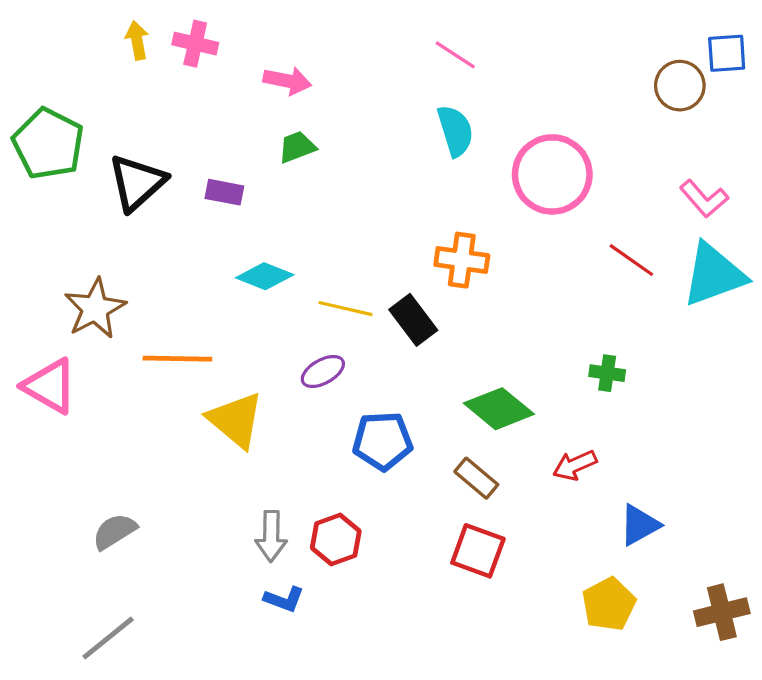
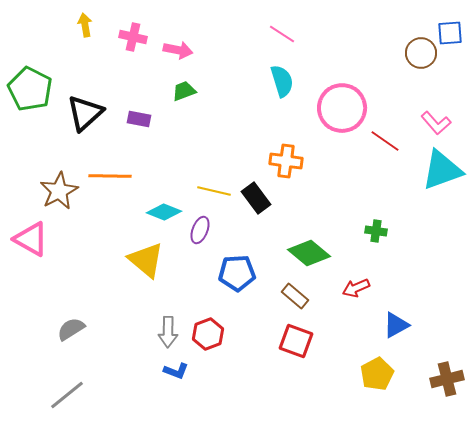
pink cross: (195, 44) -> (133, 37), moved
red line: (631, 260) -> (385, 141), moved
cyan diamond: (265, 276) -> (164, 212), moved
orange line: (177, 359) -> (110, 176), moved
purple ellipse: (323, 371) -> (200, 230), turned -40

